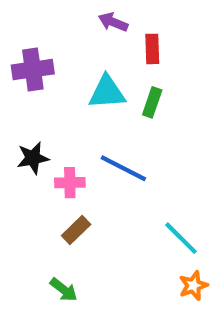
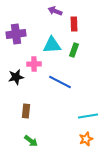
pink cross: (70, 183) -> (34, 64), moved
brown rectangle: (76, 230) -> (26, 111), moved, turned -40
cyan line: (181, 238) -> (88, 116), turned -54
orange star: (193, 286) -> (86, 139), moved

